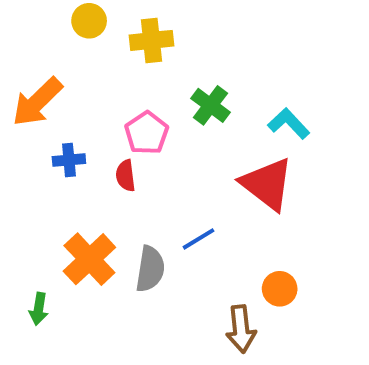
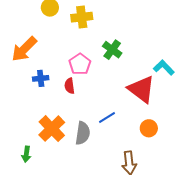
cyan L-shape: (289, 124) -> (164, 68), moved
orange circle: (280, 289) -> (149, 128), moved

